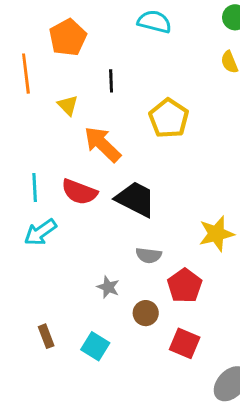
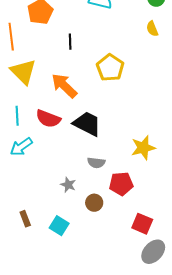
yellow triangle: (68, 105) -> (23, 72), moved, size x1.8
red pentagon: (185, 286) -> (121, 184), turned 30
red square: (185, 343) -> (142, 224), moved

